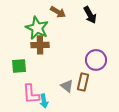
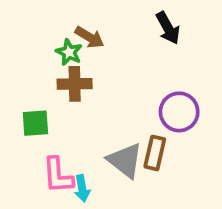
brown arrow: (58, 12) -> (90, 37), moved
green star: (37, 28) -> (69, 52), size x0.6
gray triangle: (67, 86) -> (125, 160), size x1.5

